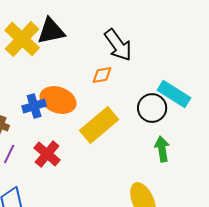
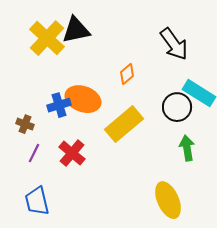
black arrow: (118, 45) -> (174, 44), moved
orange diamond: (102, 75) -> (127, 74), turned -30

